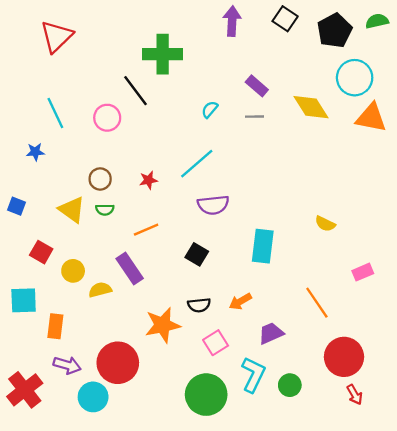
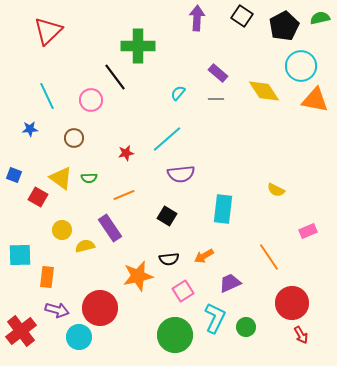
brown circle: (100, 179) -> (74, 138), moved
red square: (41, 252) -> (38, 197), moved

